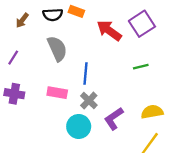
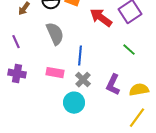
purple line: (13, 58) -> (16, 42), turned -56
green line: (141, 67) -> (129, 50), turned 56
purple L-shape: (114, 119) -> (113, 85), moved, turned -30

